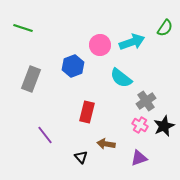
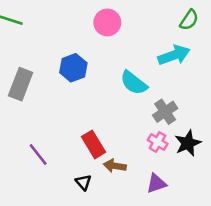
cyan arrow: (132, 42) -> (174, 55), moved
pink circle: (100, 45) -> (107, 22), moved
red rectangle: (87, 112) -> (93, 144), moved, turned -45

